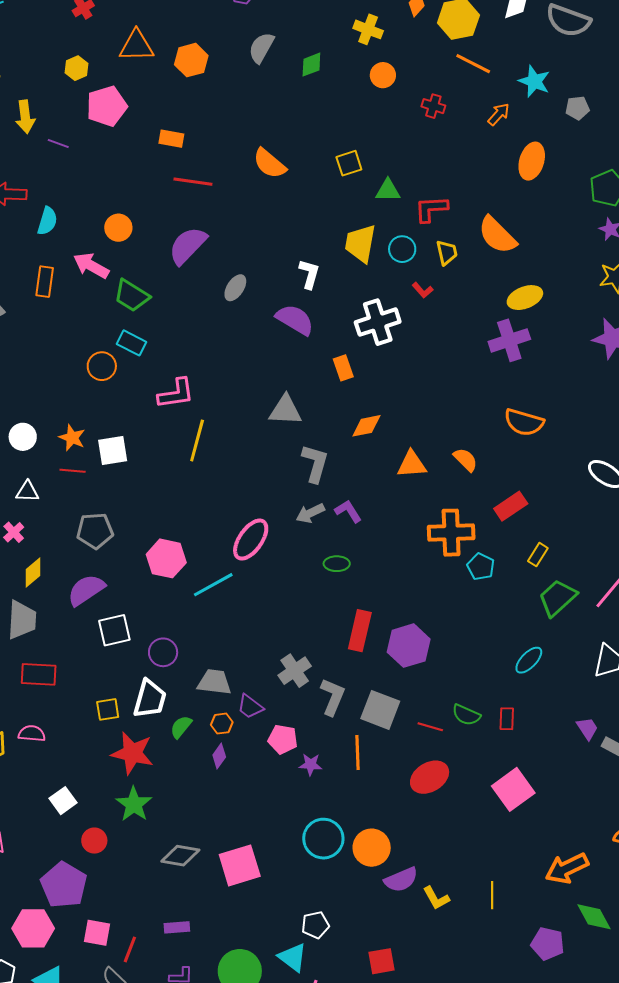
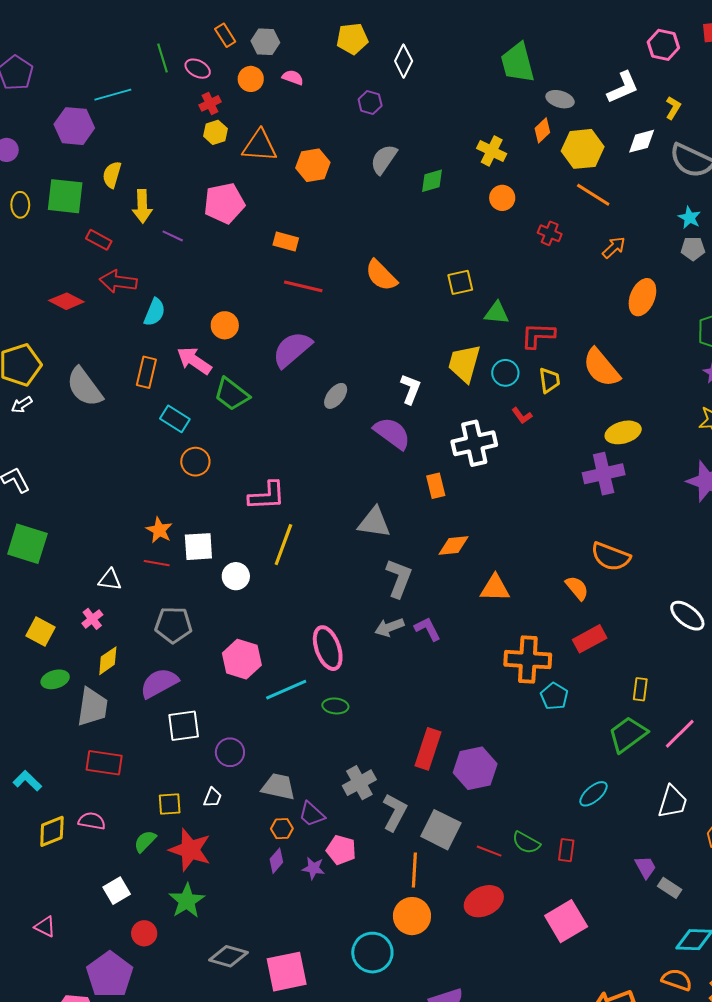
yellow hexagon: (76, 68) -> (215, 132), moved
cyan star: (534, 81) -> (689, 218), moved, size x0.7
cyan rectangle: (132, 343) -> (175, 419), moved
white circle: (23, 437) -> (236, 576), moved
orange semicircle: (466, 460) -> (577, 588), moved
pink ellipse: (251, 540) -> (328, 648), turned -60
yellow rectangle: (538, 555) -> (640, 689), moved, turned -30
green ellipse: (337, 564) -> (335, 706), moved
white trapezoid: (150, 699) -> (213, 797), size x0.5
green semicircle: (181, 727) -> (145, 841), moved
purple star: (311, 764) -> (313, 868), moved
orange circle: (372, 848) -> (412, 916), moved

